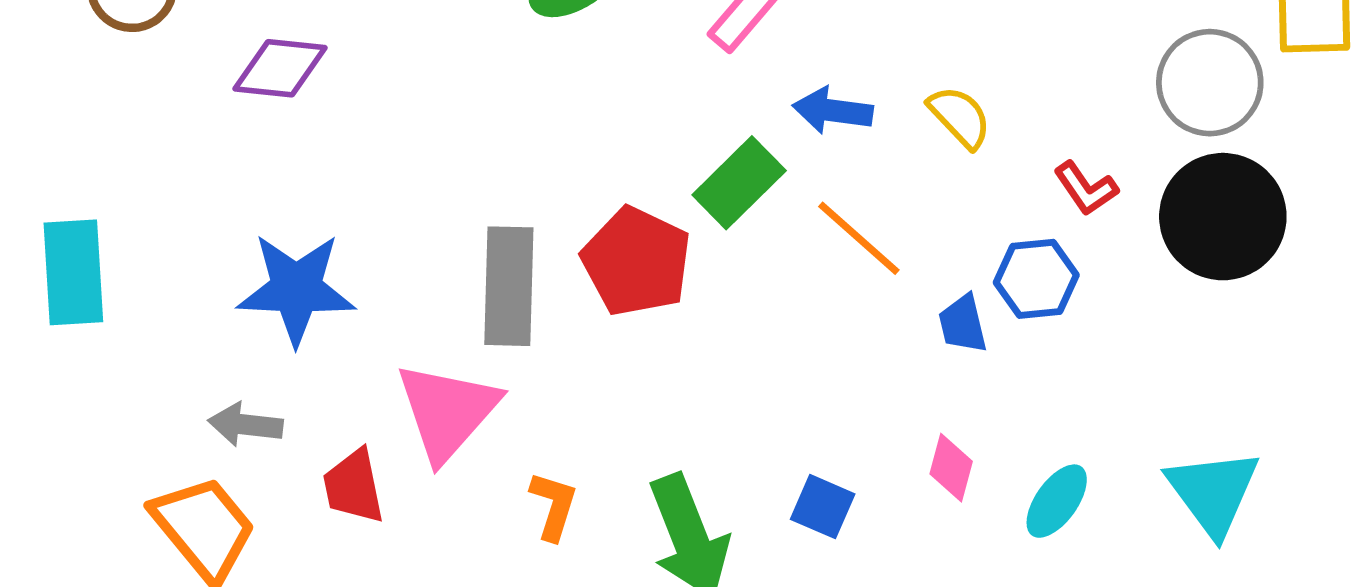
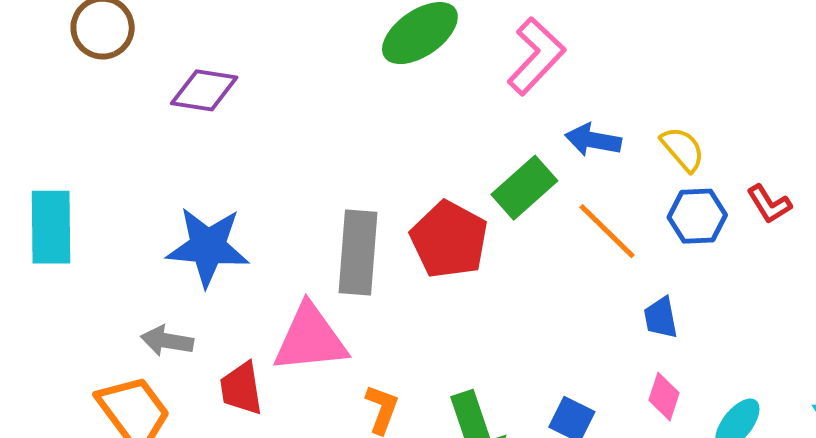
blue hexagon: (1036, 279) -> (697, 216), moved
blue trapezoid: (963, 324) -> (661, 318), moved
pink triangle: (447, 411) -> (310, 339), turned 40

